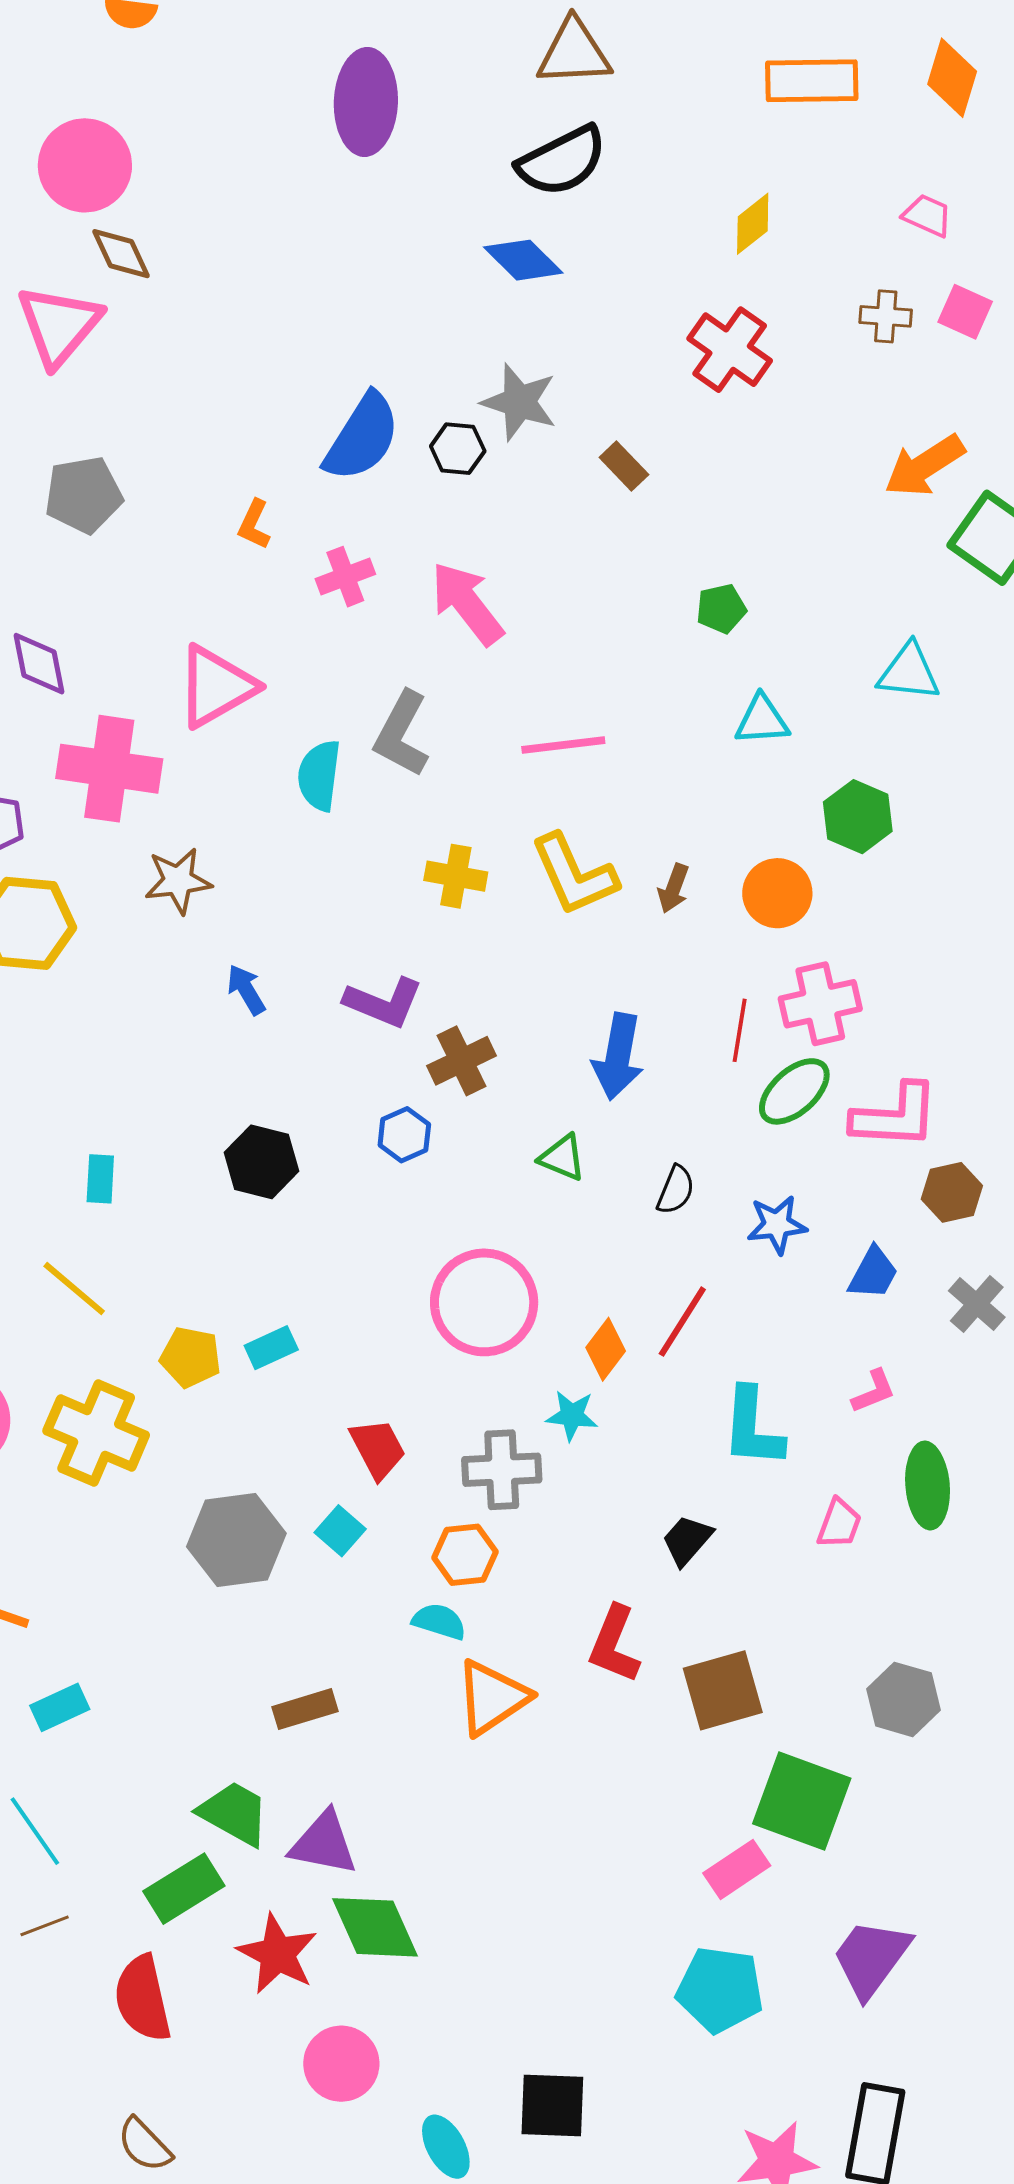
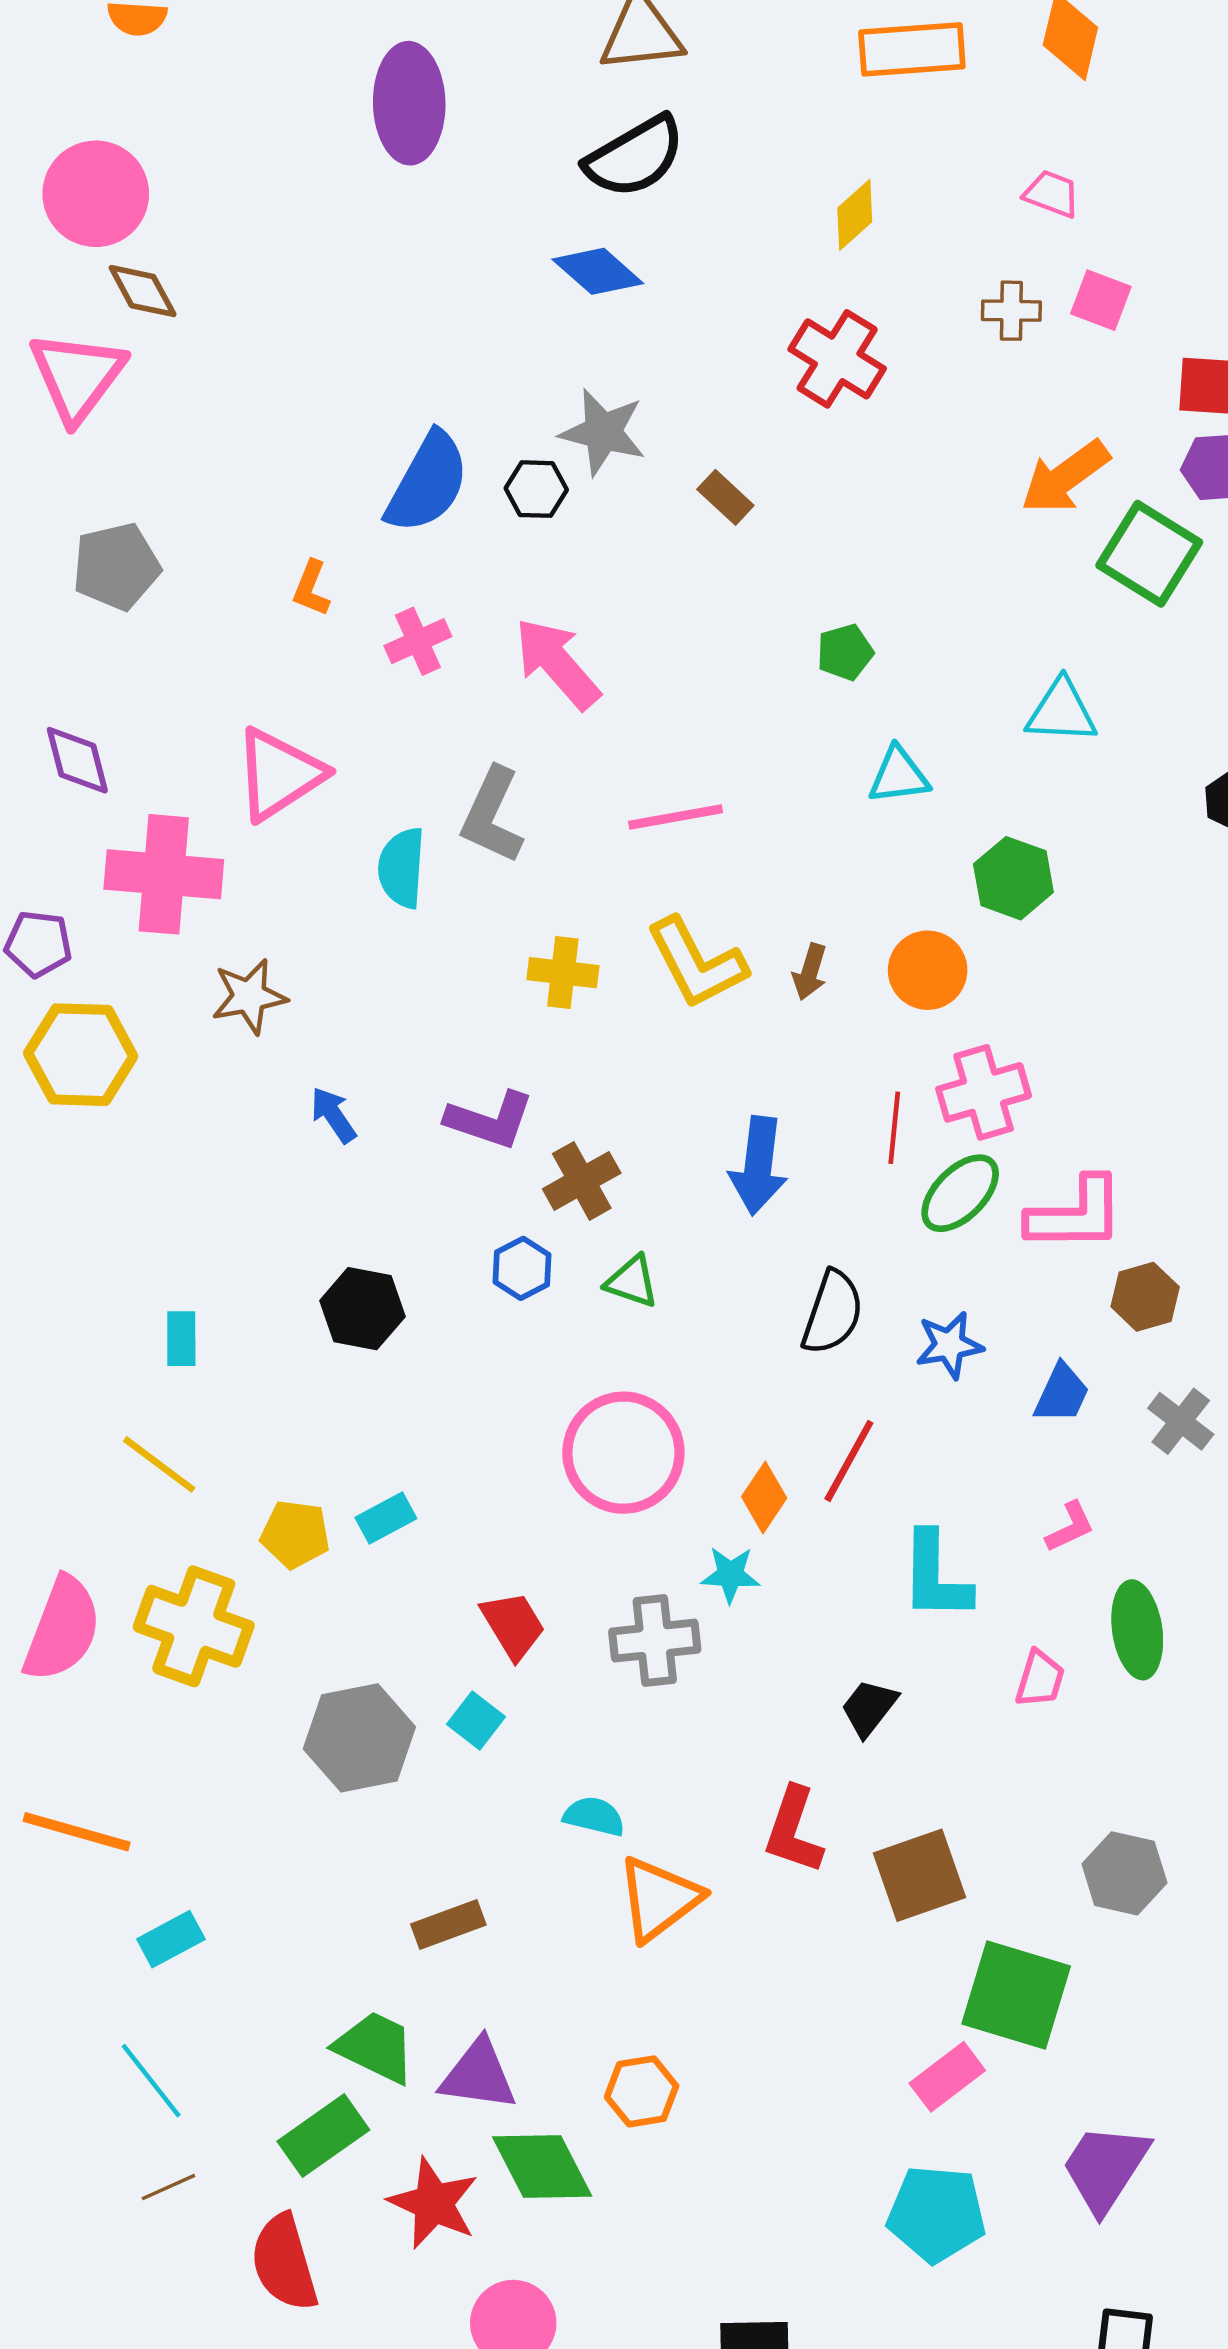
green triangle: (562, 1158) -> (632, 1282), moved
black semicircle: (676, 1190) -> (833, 1313), size x1.5
orange hexagon: (465, 1555) -> (642, 2091), moved

